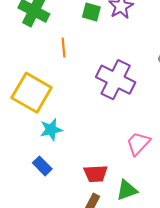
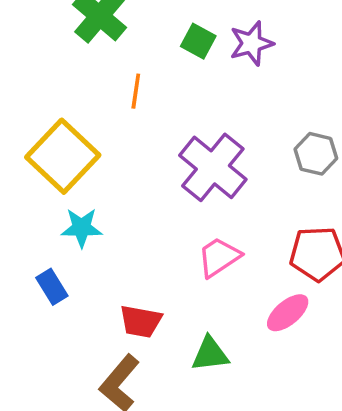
pink trapezoid: (138, 143) -> (219, 257), moved
green triangle: (127, 190) -> (210, 354), moved

